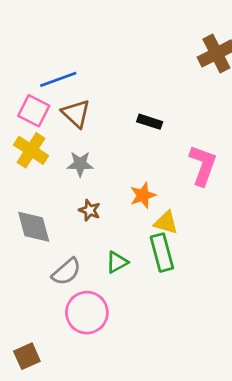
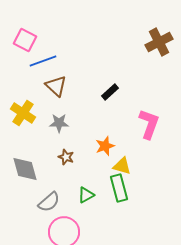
pink square: (34, 111) -> (25, 40), moved
black rectangle: (150, 122) -> (110, 92), turned -60

